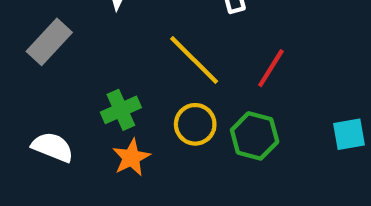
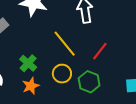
green cross: (121, 110) -> (28, 63), turned -30

